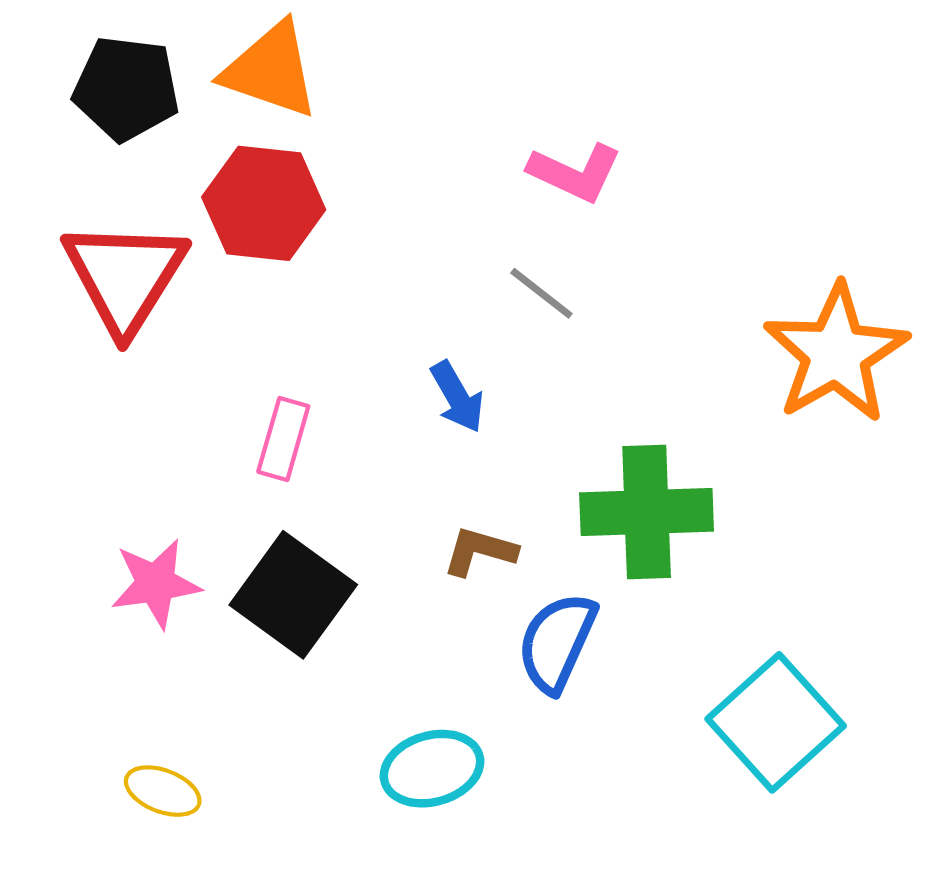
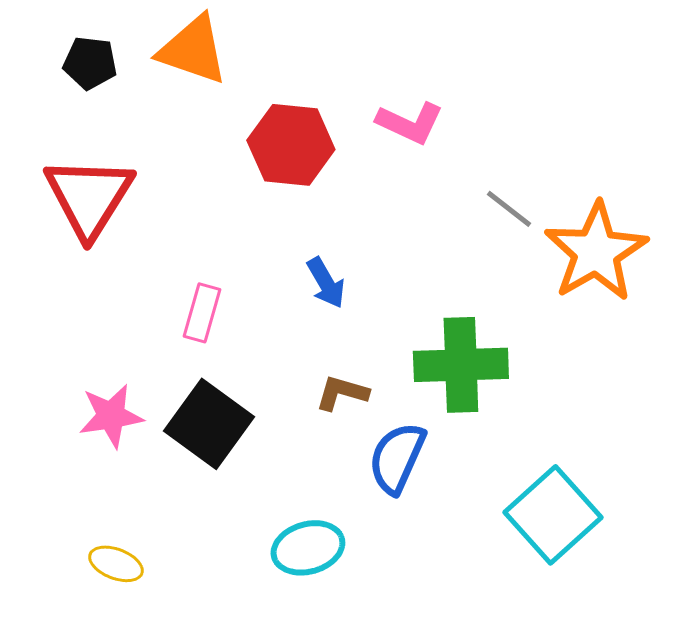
black pentagon: (126, 88) -> (90, 63), size x0.7
red hexagon: (264, 203) -> (291, 145), moved
gray line: (541, 293) -> (509, 209), moved

